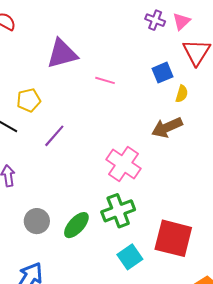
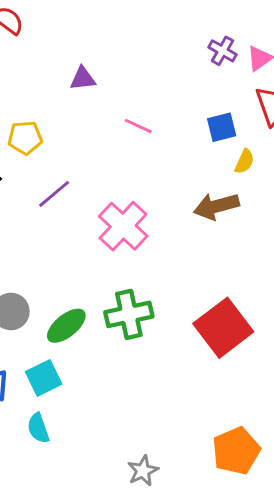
purple triangle: (62, 54) -> (83, 79), size x0.6
pink cross: (124, 164) -> (123, 226), moved
red square: (173, 238) -> (223, 328), moved, turned 30
cyan square: (130, 257) -> (44, 378), moved

